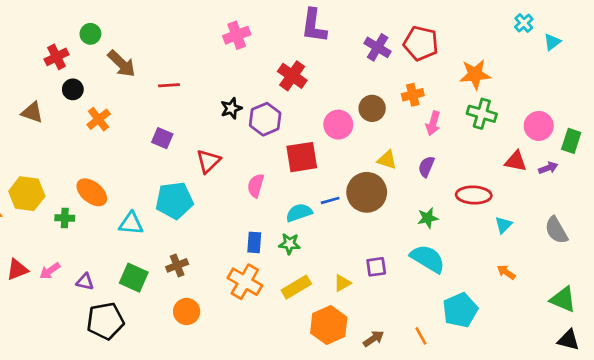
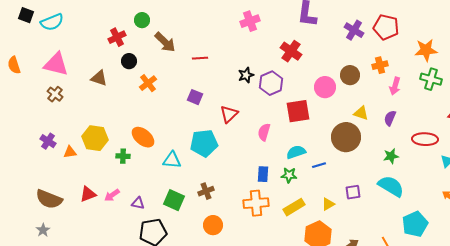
blue line: (330, 200) -> (319, 165), moved
orange cross: (245, 282) -> (256, 203), turned -35

